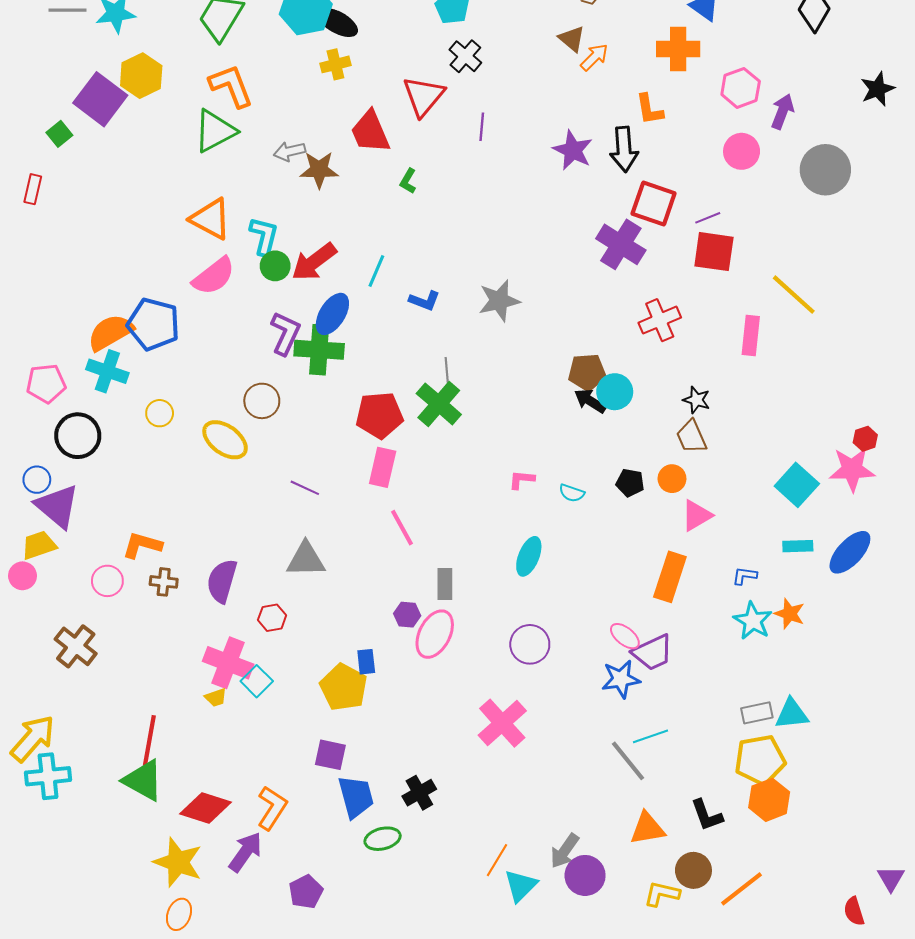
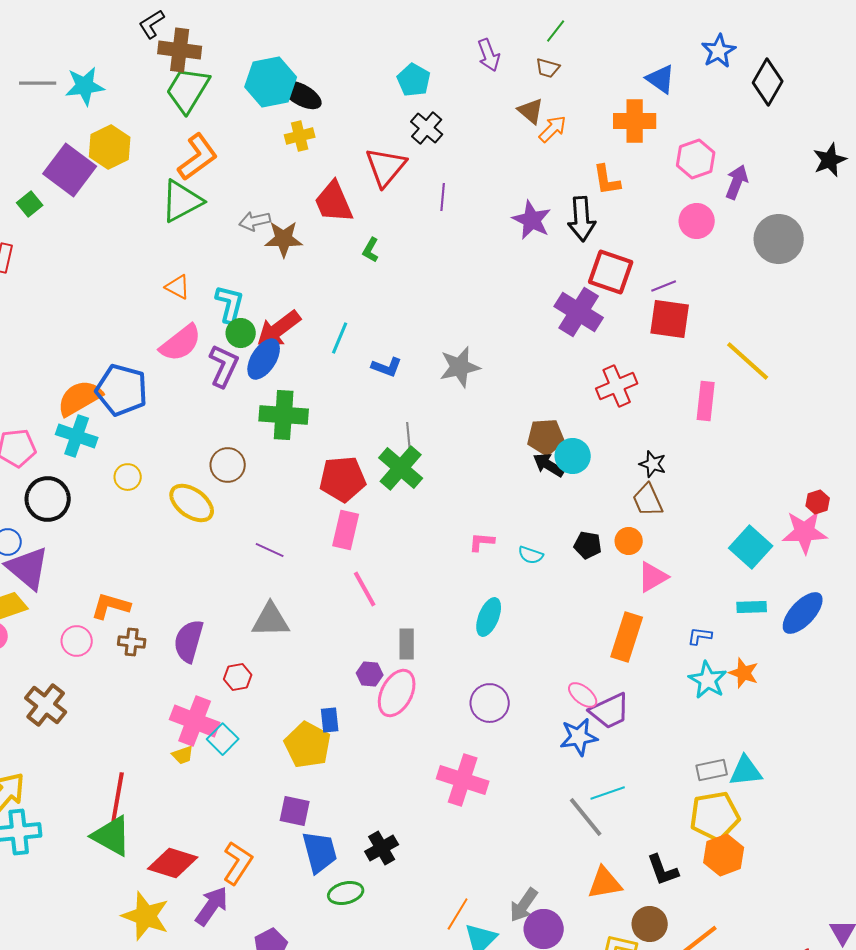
orange L-shape: (231, 86) -> (198, 157), turned 75
orange triangle: (211, 219) -> (178, 287), size x0.6
blue ellipse: (332, 314) -> (264, 359), moved
purple L-shape: (285, 333) -> (224, 366), moved
pink cross: (502, 723) -> (463, 780), turned -30

